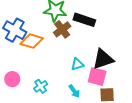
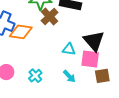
black triangle: (103, 59) -> (94, 41), turned -45
cyan triangle: (77, 64) -> (69, 49), turned 32

